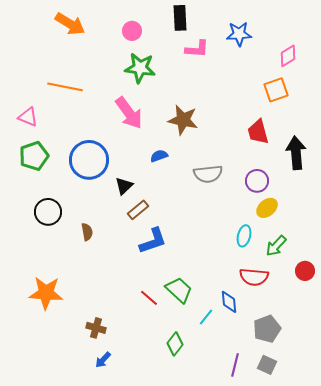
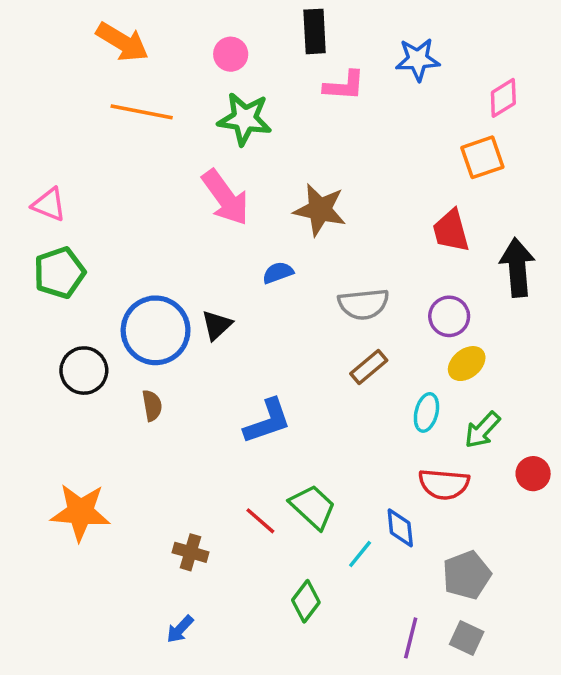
orange line: (65, 87) -> (142, 112), moved
blue circle: (89, 160) -> (156, 330), moved
brown rectangle: (138, 210) -> (369, 367), moved
brown cross: (96, 328) -> (190, 552), moved

